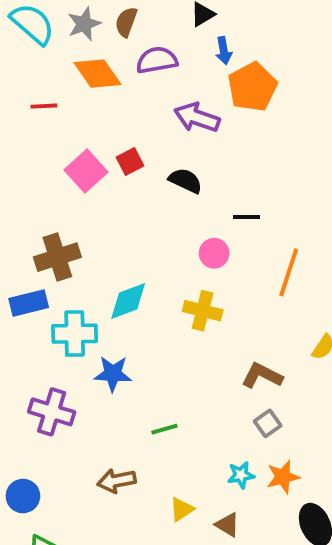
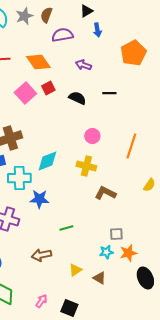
orange diamond: (98, 74) -> (38, 62), moved
orange pentagon: (252, 87) -> (133, 53), moved
purple arrow: (197, 118) -> (83, 65), size x0.7
black line: (247, 217) -> (109, 93), moved
brown L-shape: (262, 376) -> (105, 193), moved
gray square: (268, 423) -> (116, 234), moved, turned 32

